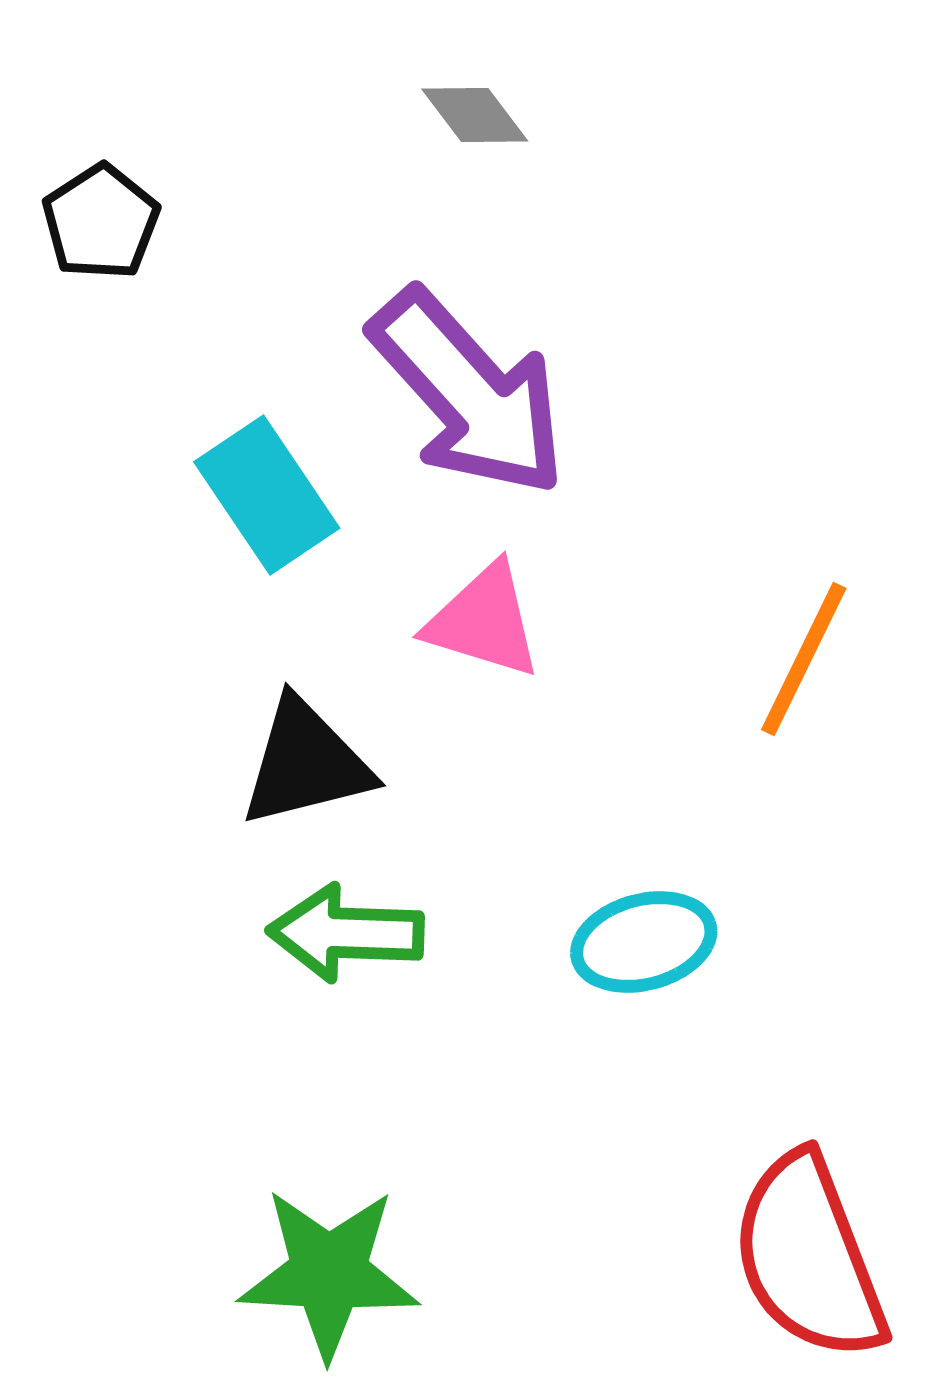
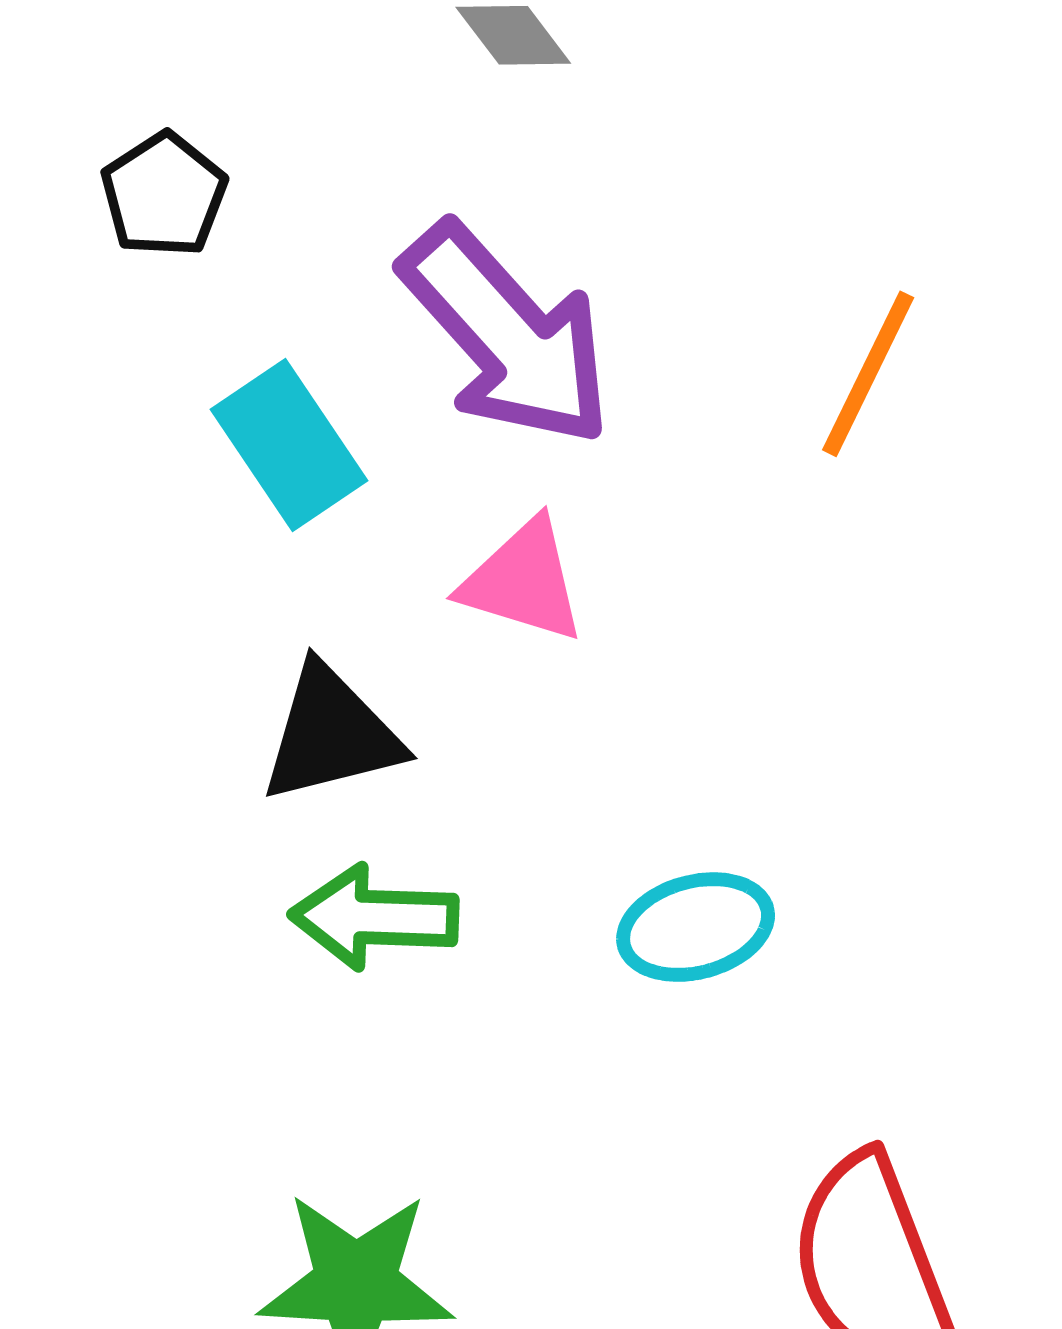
black pentagon: (101, 222) -> (164, 195), moved
orange line: (804, 659) -> (868, 374), moved

